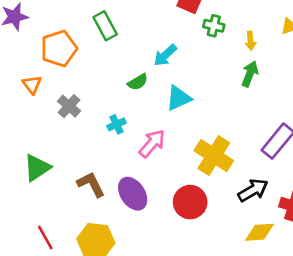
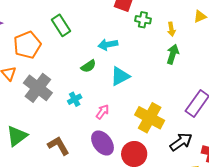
cyan arrow: (165, 55) -> (108, 44), turned 36
gray cross: (69, 106) -> (38, 88), size x1.6
pink arrow: (152, 143) -> (102, 112), size x0.7
purple ellipse: (133, 194) -> (102, 143), moved

